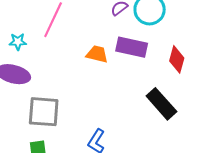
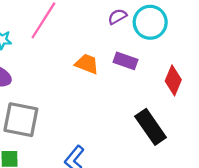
purple rectangle: (132, 47) -> (126, 61), size x0.7

